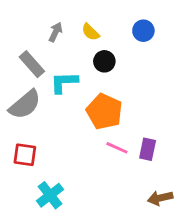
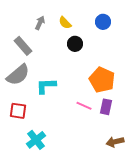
cyan L-shape: (64, 82) -> (46, 86), moved
orange pentagon: (104, 112) -> (102, 80), moved

